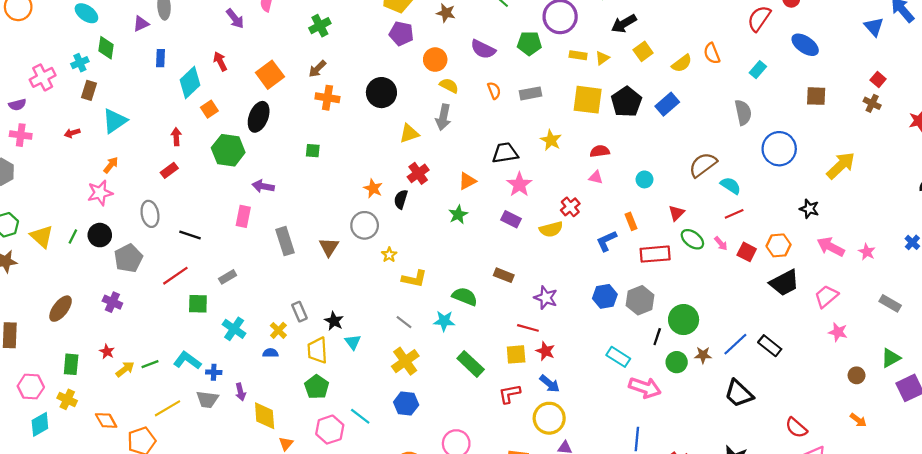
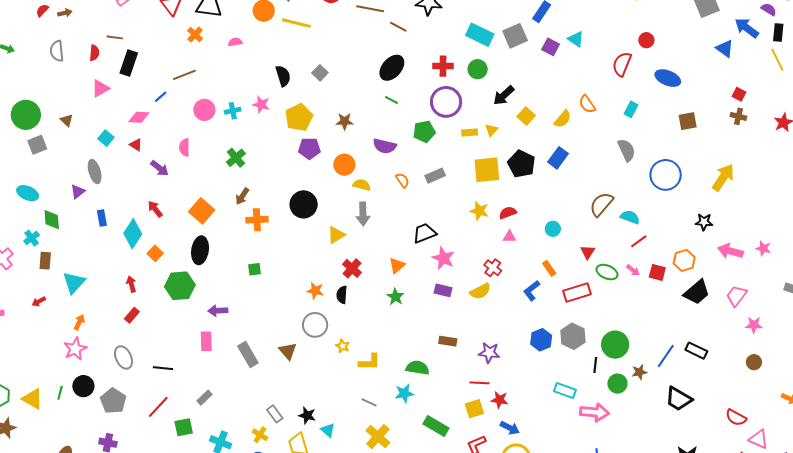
yellow star: (551, 140) -> (479, 211), moved
brown circle: (857, 375) -> (754, 362), moved

